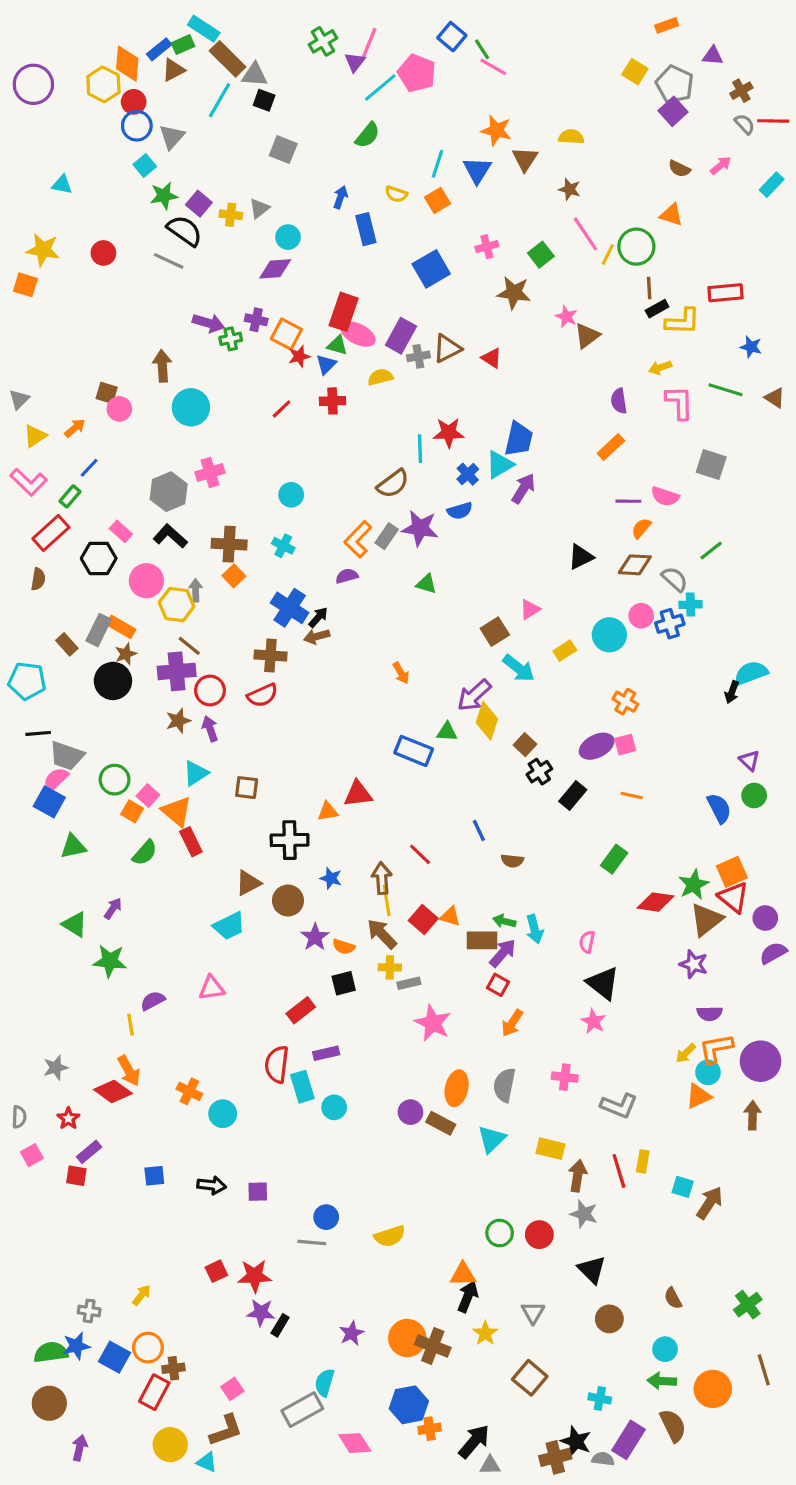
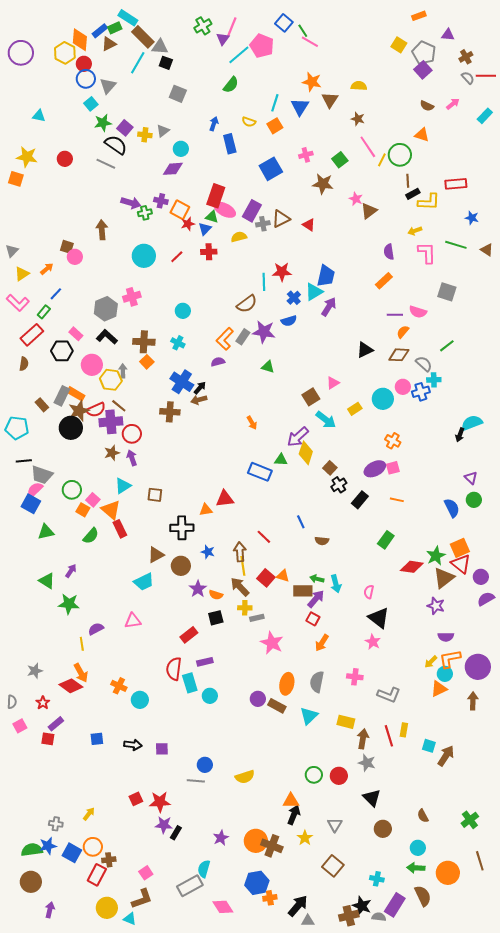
cyan circle: (191, 407) -> (144, 256), moved
brown star: (126, 654) -> (79, 411), size x1.5
red semicircle: (263, 695) -> (96, 410), moved

